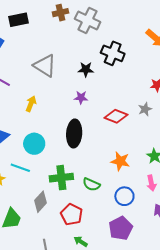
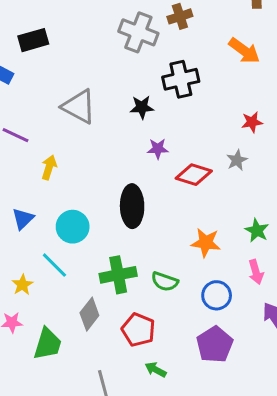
brown cross: (61, 13) -> (180, 16), moved
black cross: (113, 53) -> (181, 79), turned -30
purple star: (81, 97) -> (158, 149), moved
yellow arrow: (31, 104) -> (49, 167), moved
cyan line: (20, 168) -> (54, 265), turned 30

